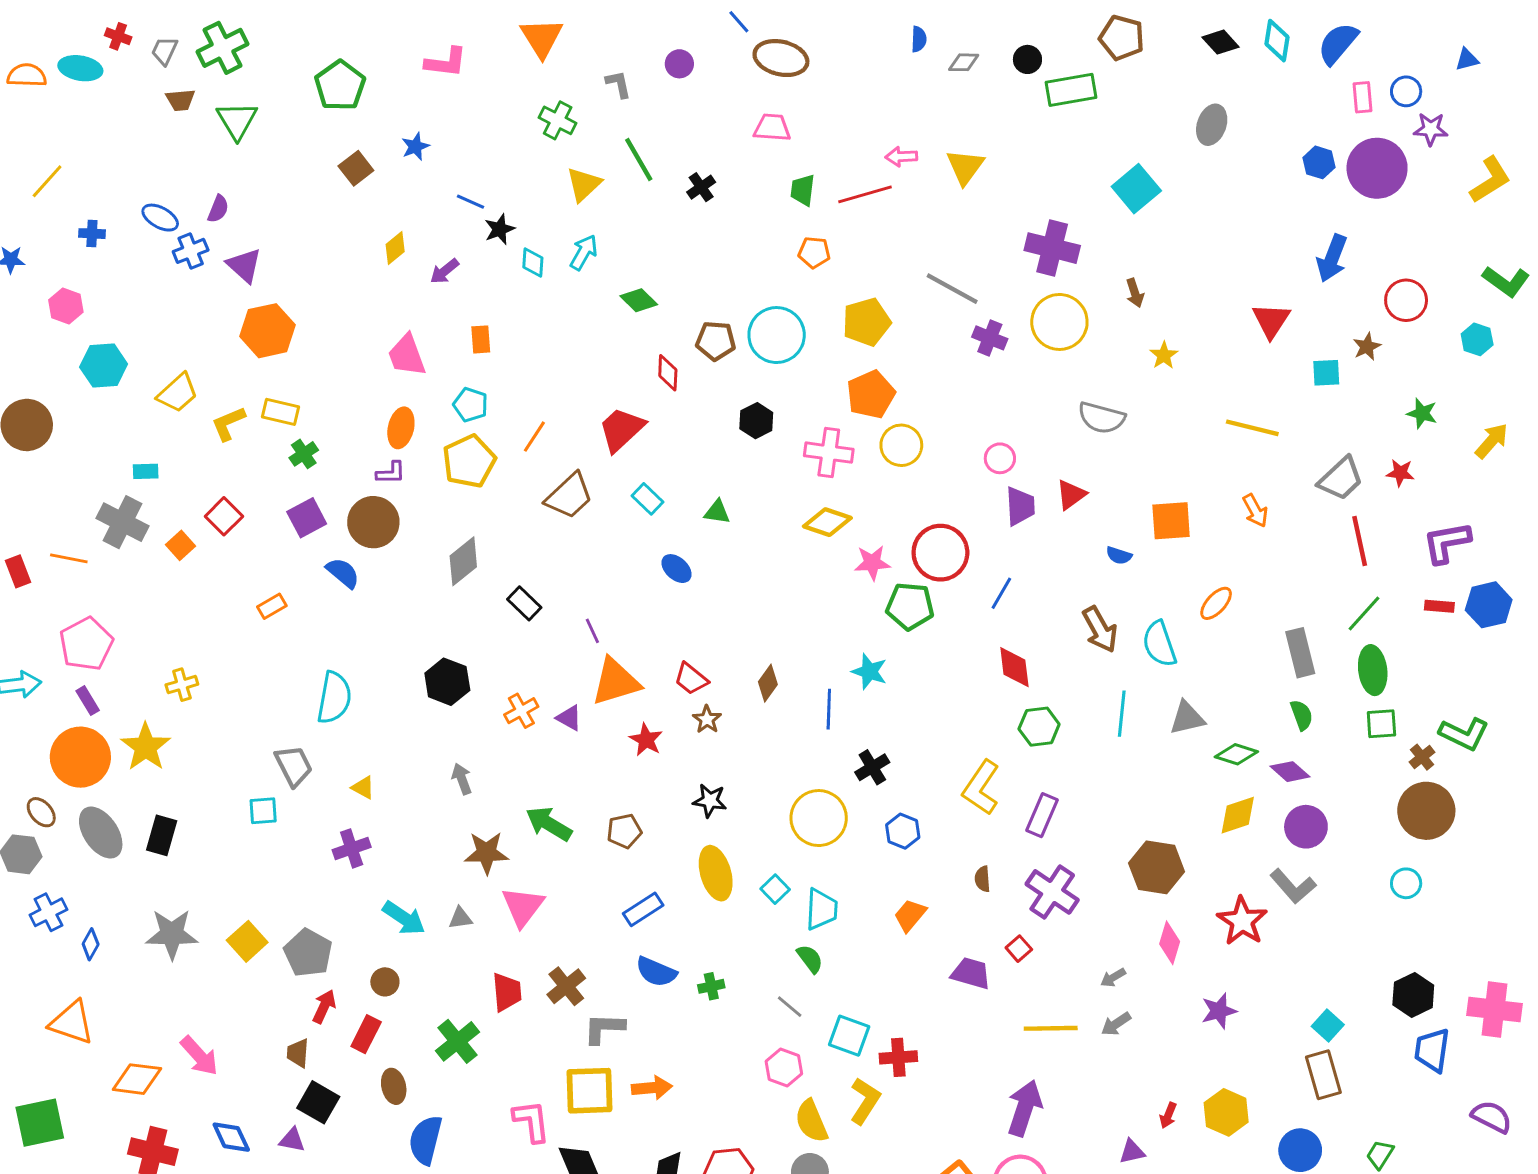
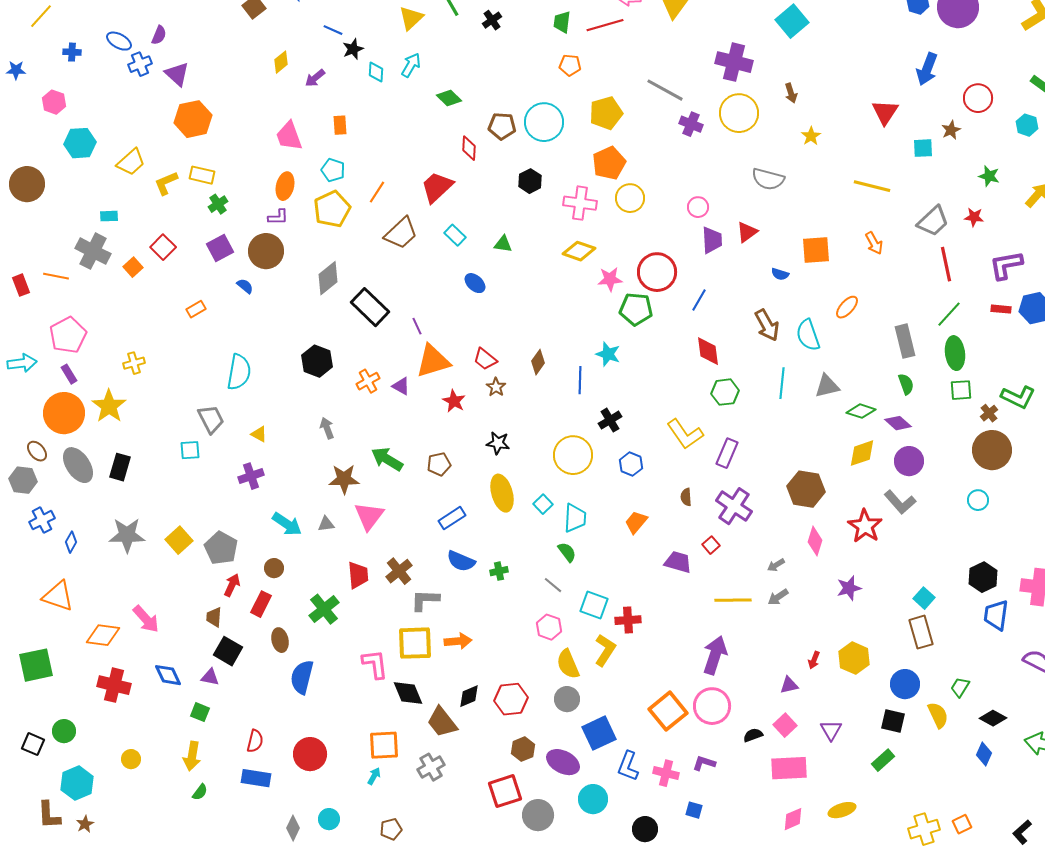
blue semicircle: (343, 573) -> (245, 286), size x0.7
black rectangle: (524, 603) -> (370, 307), size x1.6
yellow L-shape: (981, 788) -> (685, 434), turned -69

